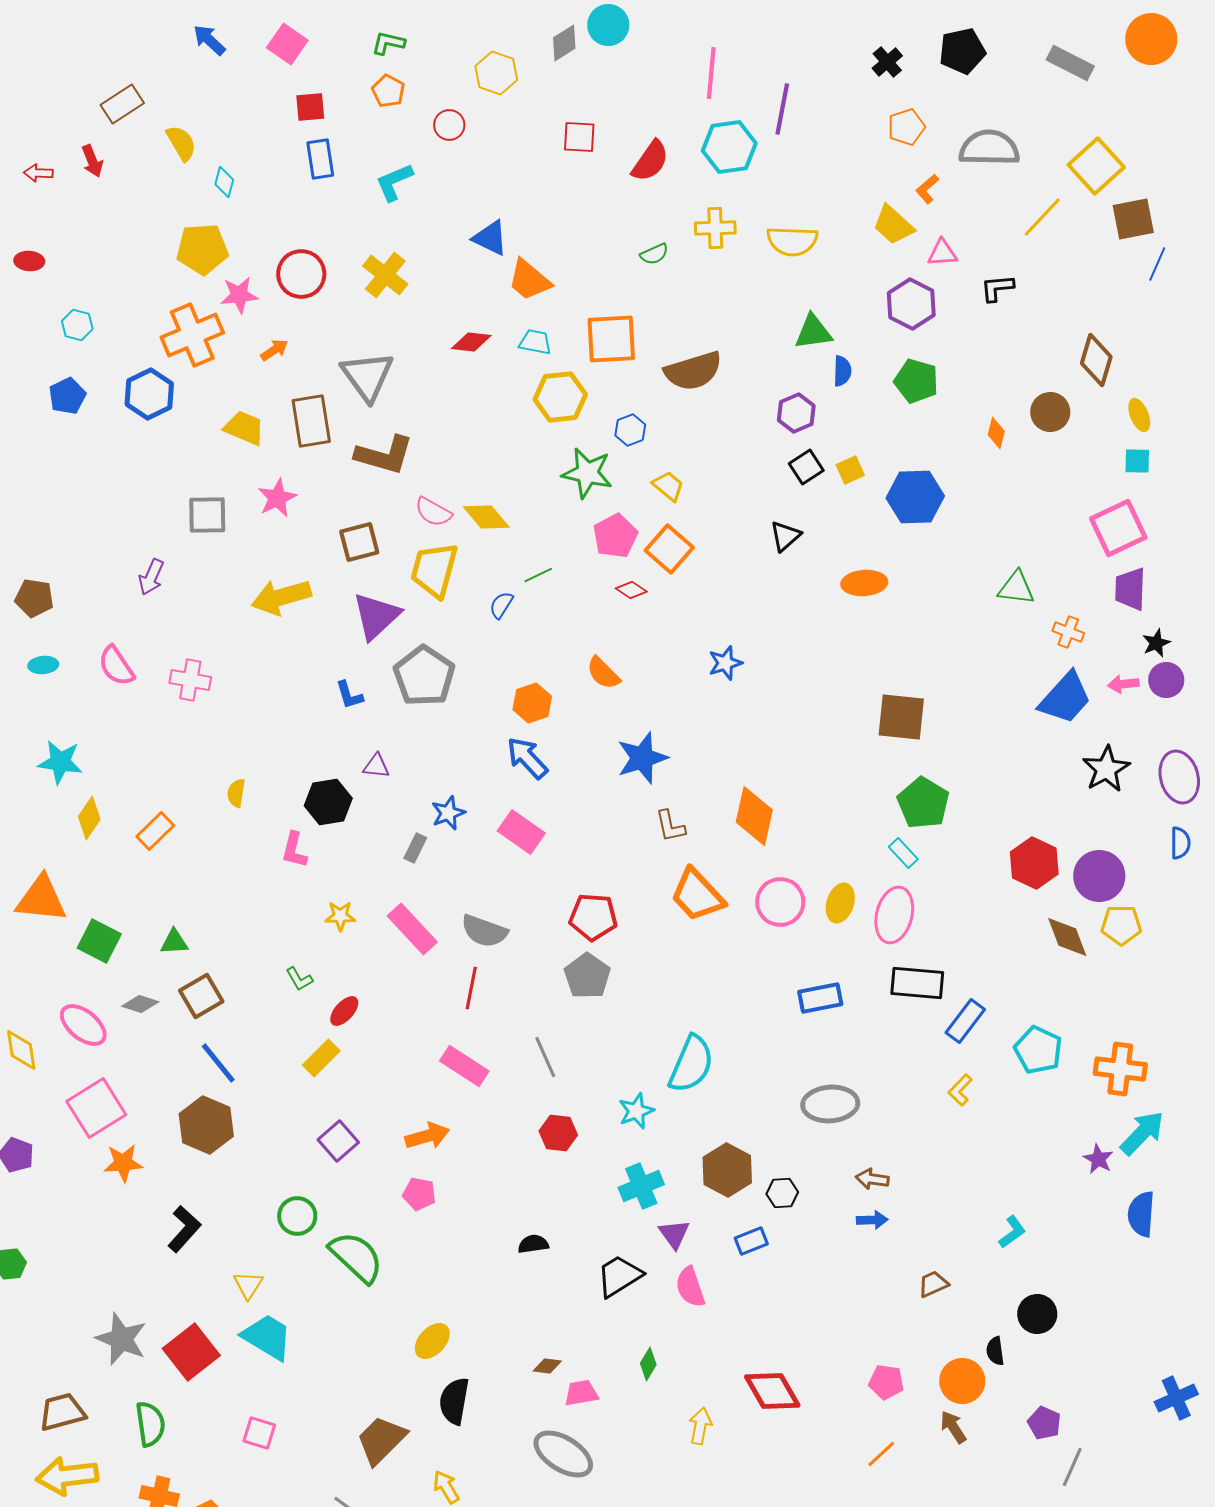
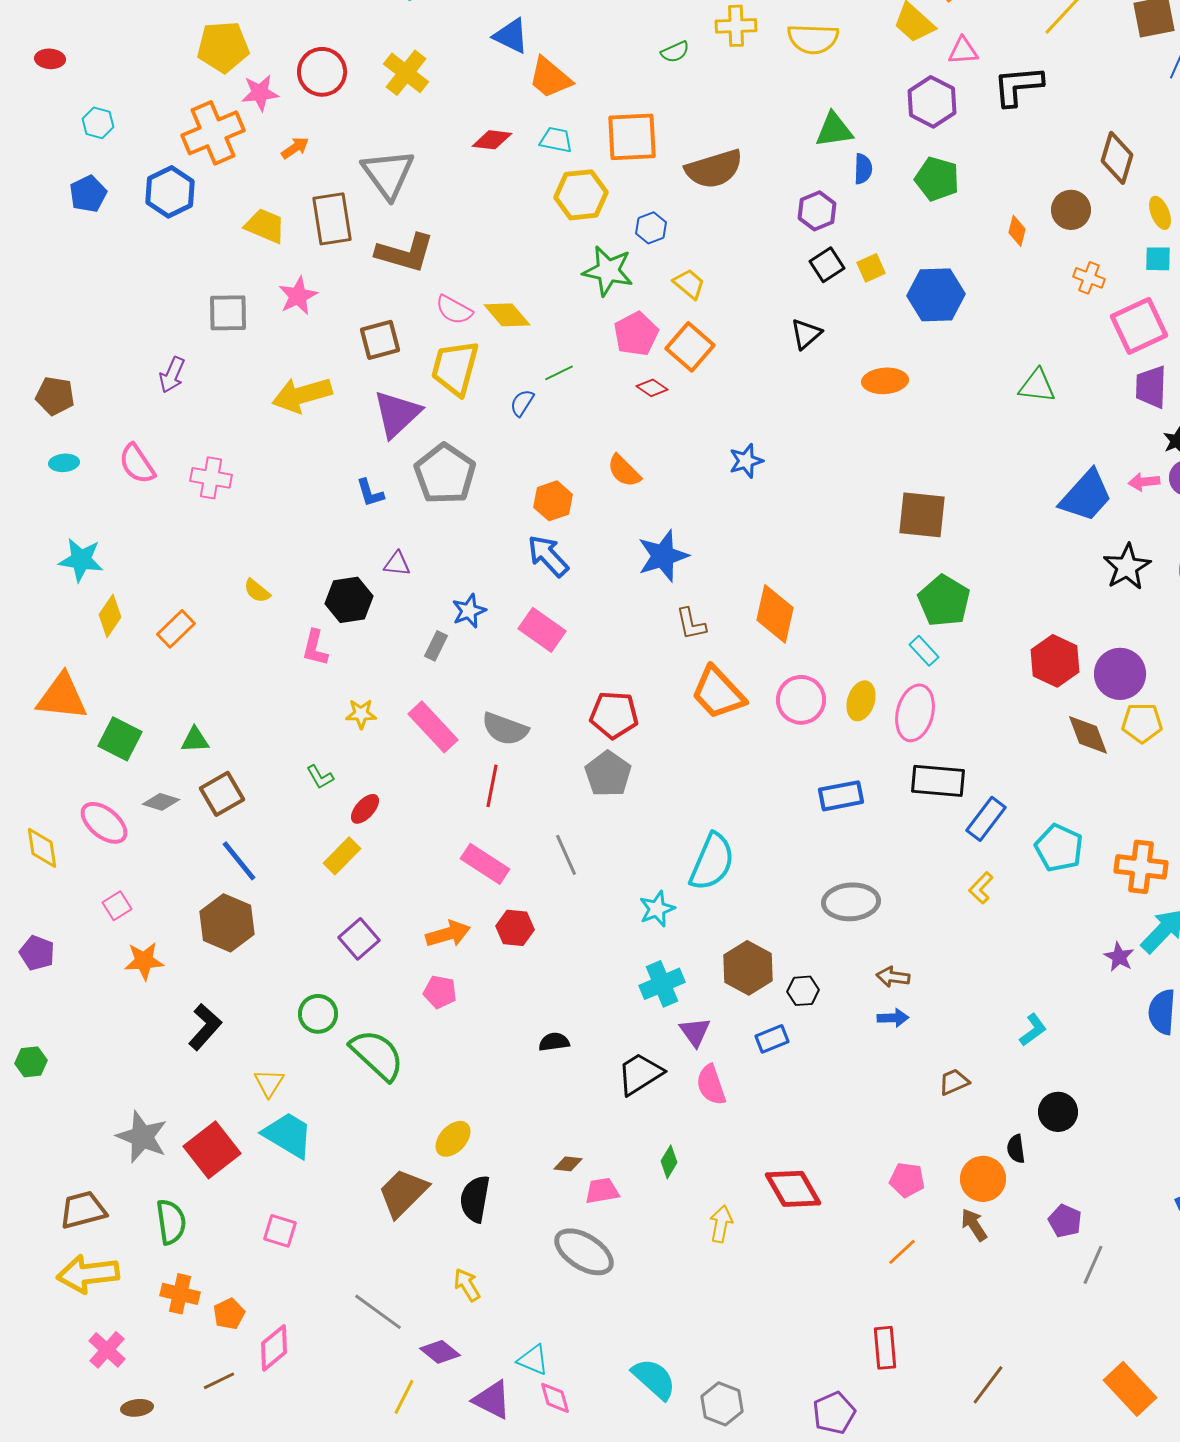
black L-shape: (997, 288) -> (1018, 86), size x1.5
orange cross: (1068, 632) -> (1089, 278), moved
yellow semicircle: (236, 793) -> (257, 591), turned -60
pink square: (96, 1108) -> (117, 906), size x0.5
red hexagon: (558, 1133) -> (515, 928), moved
brown trapezoid: (381, 1440) -> (403, 1193), moved

